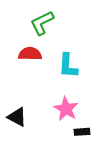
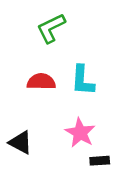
red semicircle: (30, 54) -> (41, 82), moved

